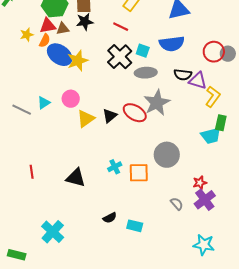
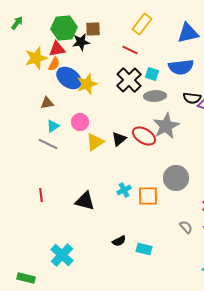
black star: (85, 22) -> (81, 42), moved
brown triangle: (63, 29) -> (47, 103), moved
yellow star: (27, 35) -> (36, 58), size x1.6
gray line: (22, 110) -> (48, 144), moved

